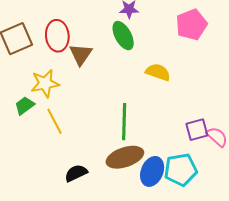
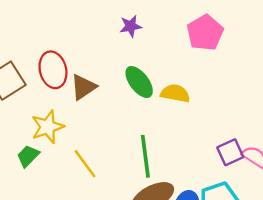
green ellipse: (123, 36) -> (139, 82), moved
brown triangle: (81, 54) -> (83, 87), turned 30
yellow line: (54, 121) -> (85, 164), moved

